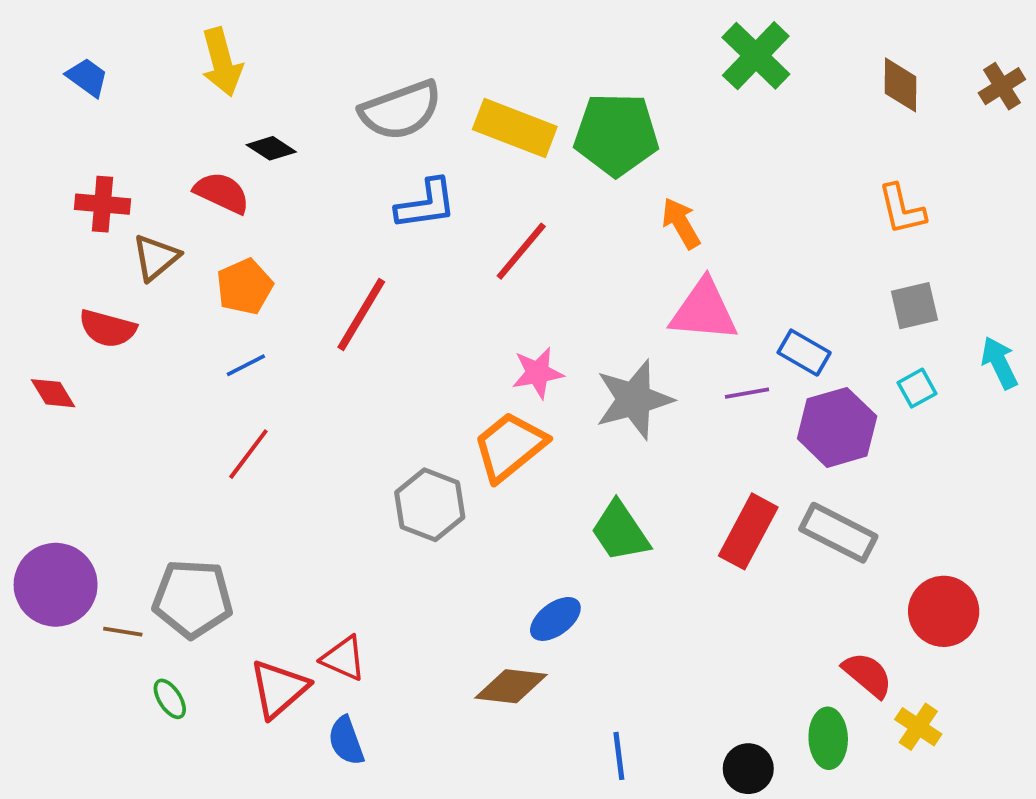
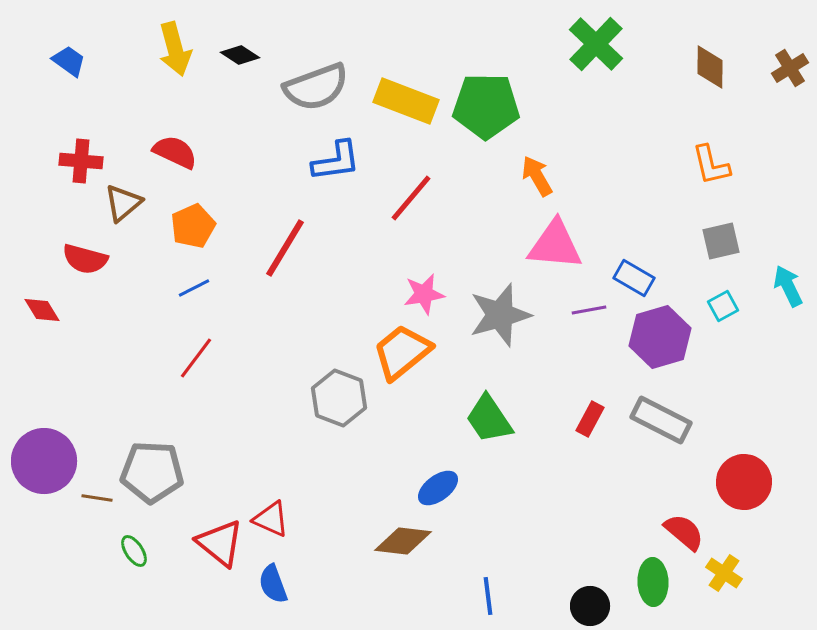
black diamond: (271, 148) -> (240, 55), moved
red rectangle: (748, 531) -> (590, 419), size x0.6
red triangle: (279, 689) -> (220, 543), turned -40

